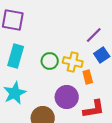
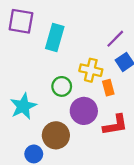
cyan rectangle: (16, 56) -> (55, 38), moved
green circle: (50, 61) -> (62, 86), moved

